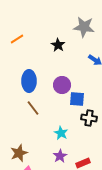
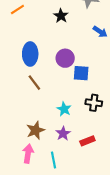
black cross: (89, 118) -> (94, 103), moved
brown star: (19, 153) -> (35, 130), moved

